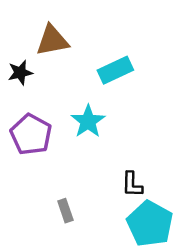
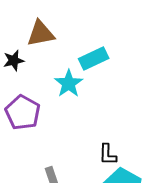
cyan star: (88, 121) -> (69, 84), moved

